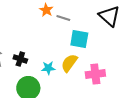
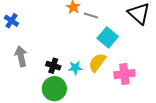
cyan square: (79, 39) -> (108, 37), turned 30
black cross: (20, 59) -> (53, 66), moved

